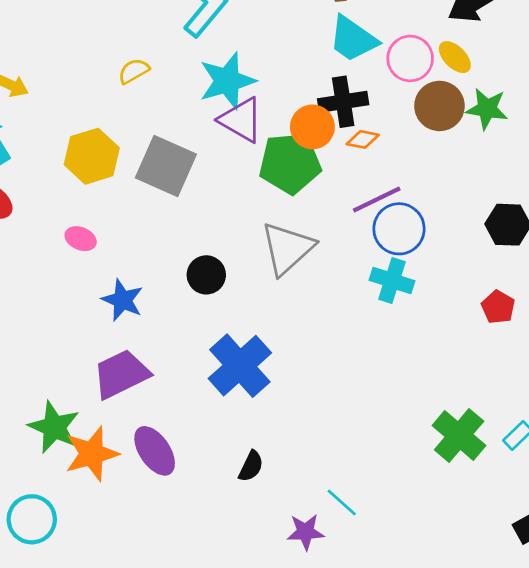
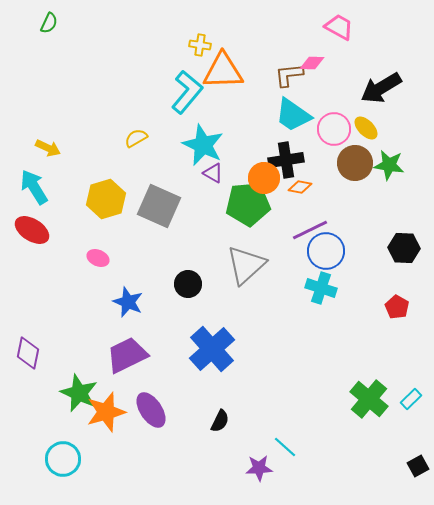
cyan star: (227, 81) -> (203, 145), turned -30
purple triangle: (241, 120) -> (213, 173), size x0.6

